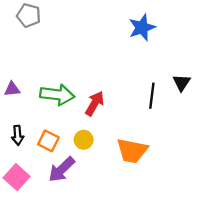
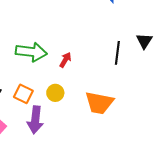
red arrow: (95, 103) -> (65, 60), size x0.7
purple arrow: (62, 169) -> (35, 120), turned -40

